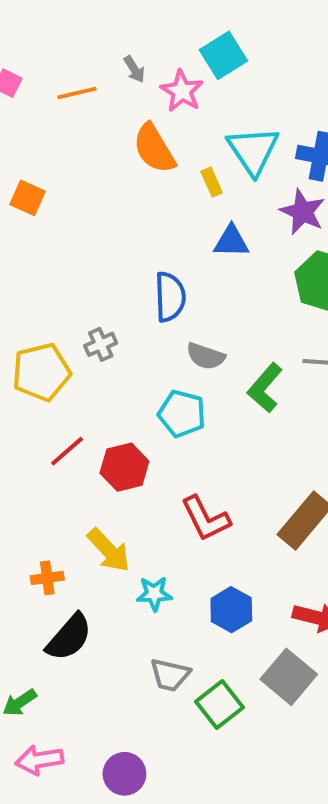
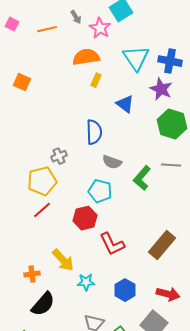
orange semicircle: (154, 148) -> (86, 57), turned 112
yellow rectangle: (212, 182) -> (96, 80), moved, turned 48
blue triangle: (231, 241) -> (125, 104), turned 36
yellow pentagon: (41, 372) -> (42, 181), moved
red hexagon: (124, 467) -> (85, 218), moved

